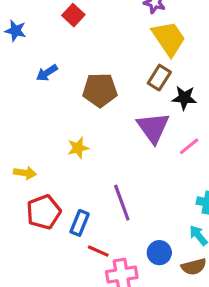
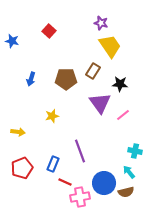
blue arrow: (47, 73) -> (31, 79), moved, turned -40
brown rectangle: (159, 78) -> (93, 71), moved
red pentagon: (44, 212) -> (22, 168), moved
blue circle: (159, 253) -> (104, 183), size x1.5

